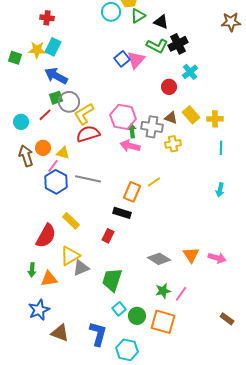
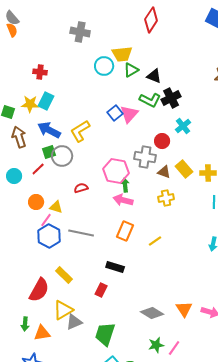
yellow L-shape: (84, 114) -> (80, 131), moved
gray cross: (152, 127) -> (145, 157), moved
red semicircle: (88, 134) -> (81, 188), size x0.6
brown arrow: (26, 156) -> (19, 137), moved
yellow line: (154, 182) -> (155, 241), moved
orange rectangle: (132, 192) -> (125, 231), moved

